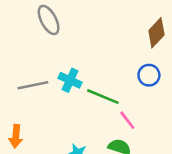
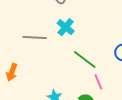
cyan cross: (70, 80) -> (66, 27), moved

